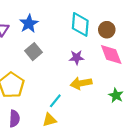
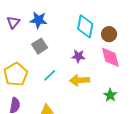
blue star: (29, 24) -> (38, 20), turned 30
cyan line: (55, 101) -> (50, 75), moved

